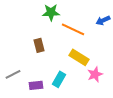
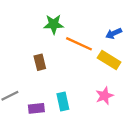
yellow rectangle: (79, 57) -> (109, 60), moved
cyan rectangle: (59, 79) -> (63, 102), turned -42

